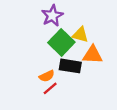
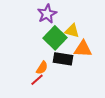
orange semicircle: (47, 76) -> (42, 68), turned -32
red line: (50, 88) -> (37, 80), moved

